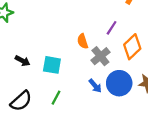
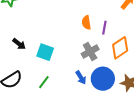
purple line: (112, 28) -> (104, 28), turned -32
orange semicircle: (83, 41) -> (86, 23), moved

